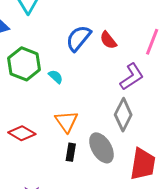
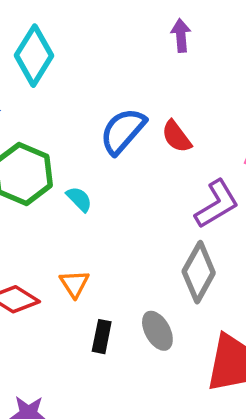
orange triangle: (66, 121) -> (74, 284), moved, size x0.7
gray ellipse: (101, 148) -> (157, 331), size x0.7

